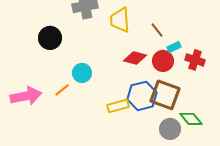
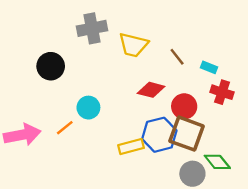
yellow trapezoid: (120, 20) -> (133, 45), turned -72
cyan rectangle: (174, 47) -> (209, 67), moved, turned 48
red circle: (163, 61) -> (184, 106), moved

